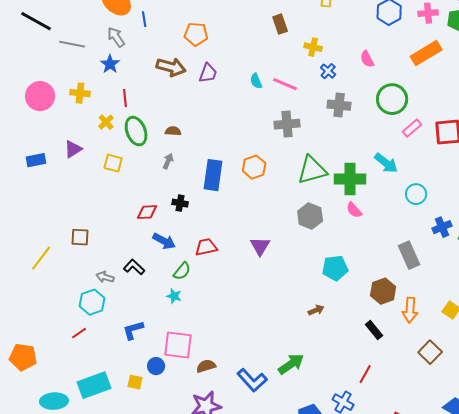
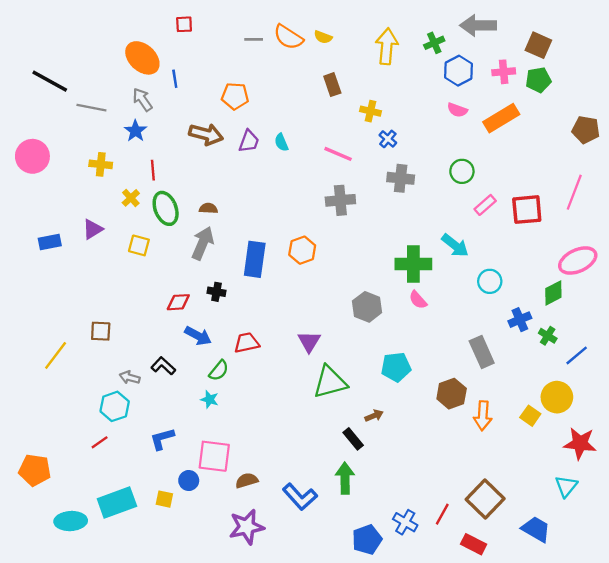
pink semicircle: (367, 59) -> (457, 110), moved, turned -42
cyan semicircle: (256, 81) -> (281, 142), moved
pink circle: (40, 96) -> (32, 156), moved
green circle: (392, 99) -> (462, 171), size x0.7
gray arrow: (168, 161) -> (203, 243), size x1.8
green triangle: (312, 170) -> (330, 382), moved
black rectangle: (374, 330) -> (353, 439), moved
brown square: (430, 352) -> (485, 499), moved, size x1.4
green arrow: (291, 364) -> (345, 478), turned -56
red line: (365, 374) -> (442, 514), moved

